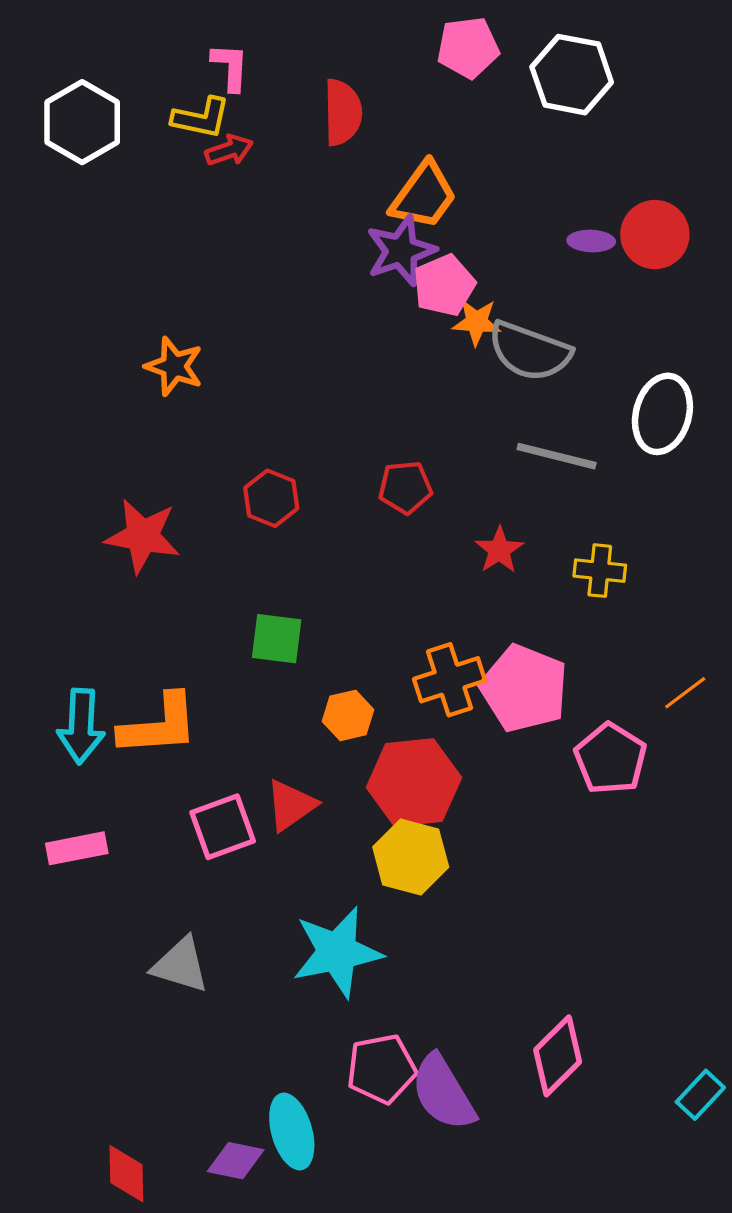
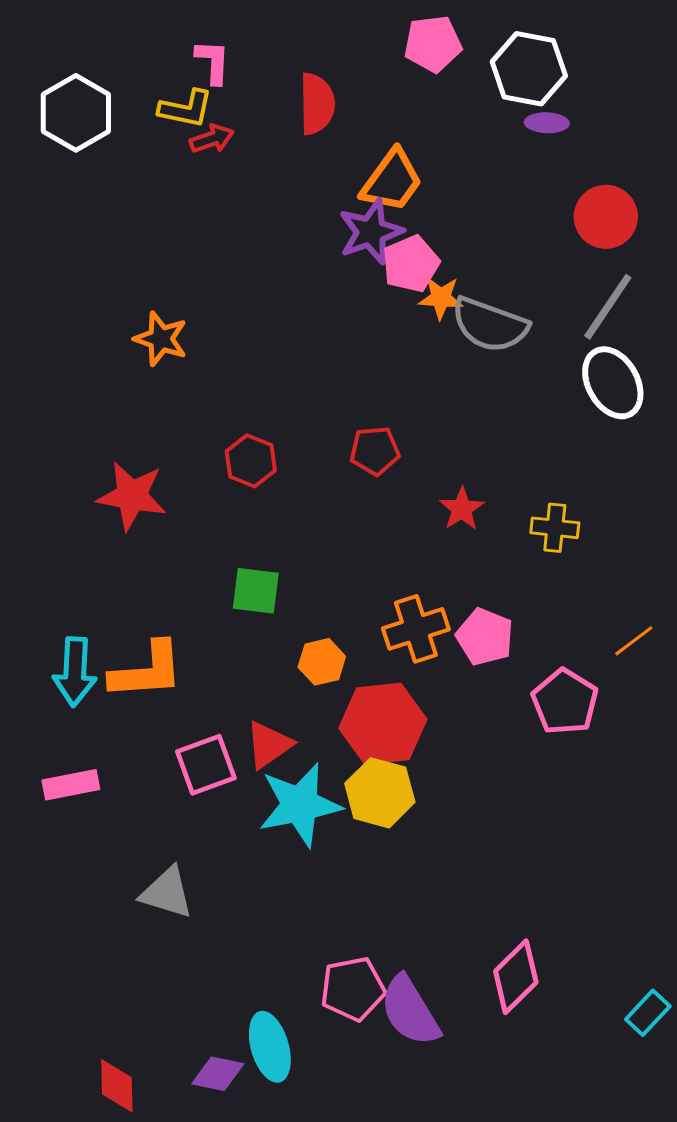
purple ellipse: (591, 241) -> (547, 123), moved
white ellipse: (662, 414) -> (613, 383), turned -44
gray line: (557, 456) -> (608, 307), moved, turned -70
pink pentagon: (524, 688) -> (485, 637), size x0.7
cyan star: (337, 952) -> (300, 805), moved

